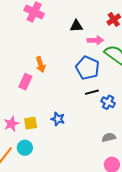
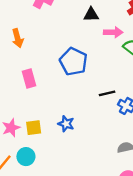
orange arrow: (41, 65) -> (18, 38), moved
blue pentagon: (87, 68) -> (73, 62), moved
pink rectangle: (25, 82) -> (29, 78), turned -42

